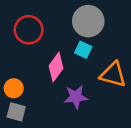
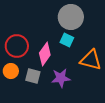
red circle: (29, 30) -> (17, 46), moved
gray square: (16, 112) -> (33, 76), moved

